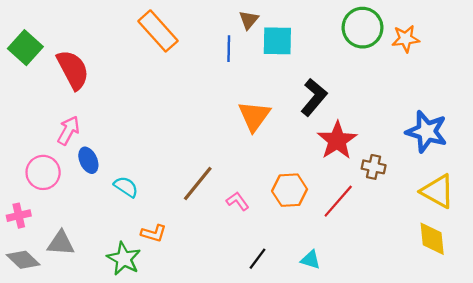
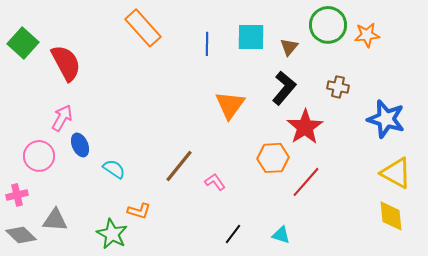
brown triangle: (249, 20) -> (289, 47), moved
brown cross: (374, 167) -> (338, 87), moved
orange hexagon: (290, 190) -> (273, 158), moved

